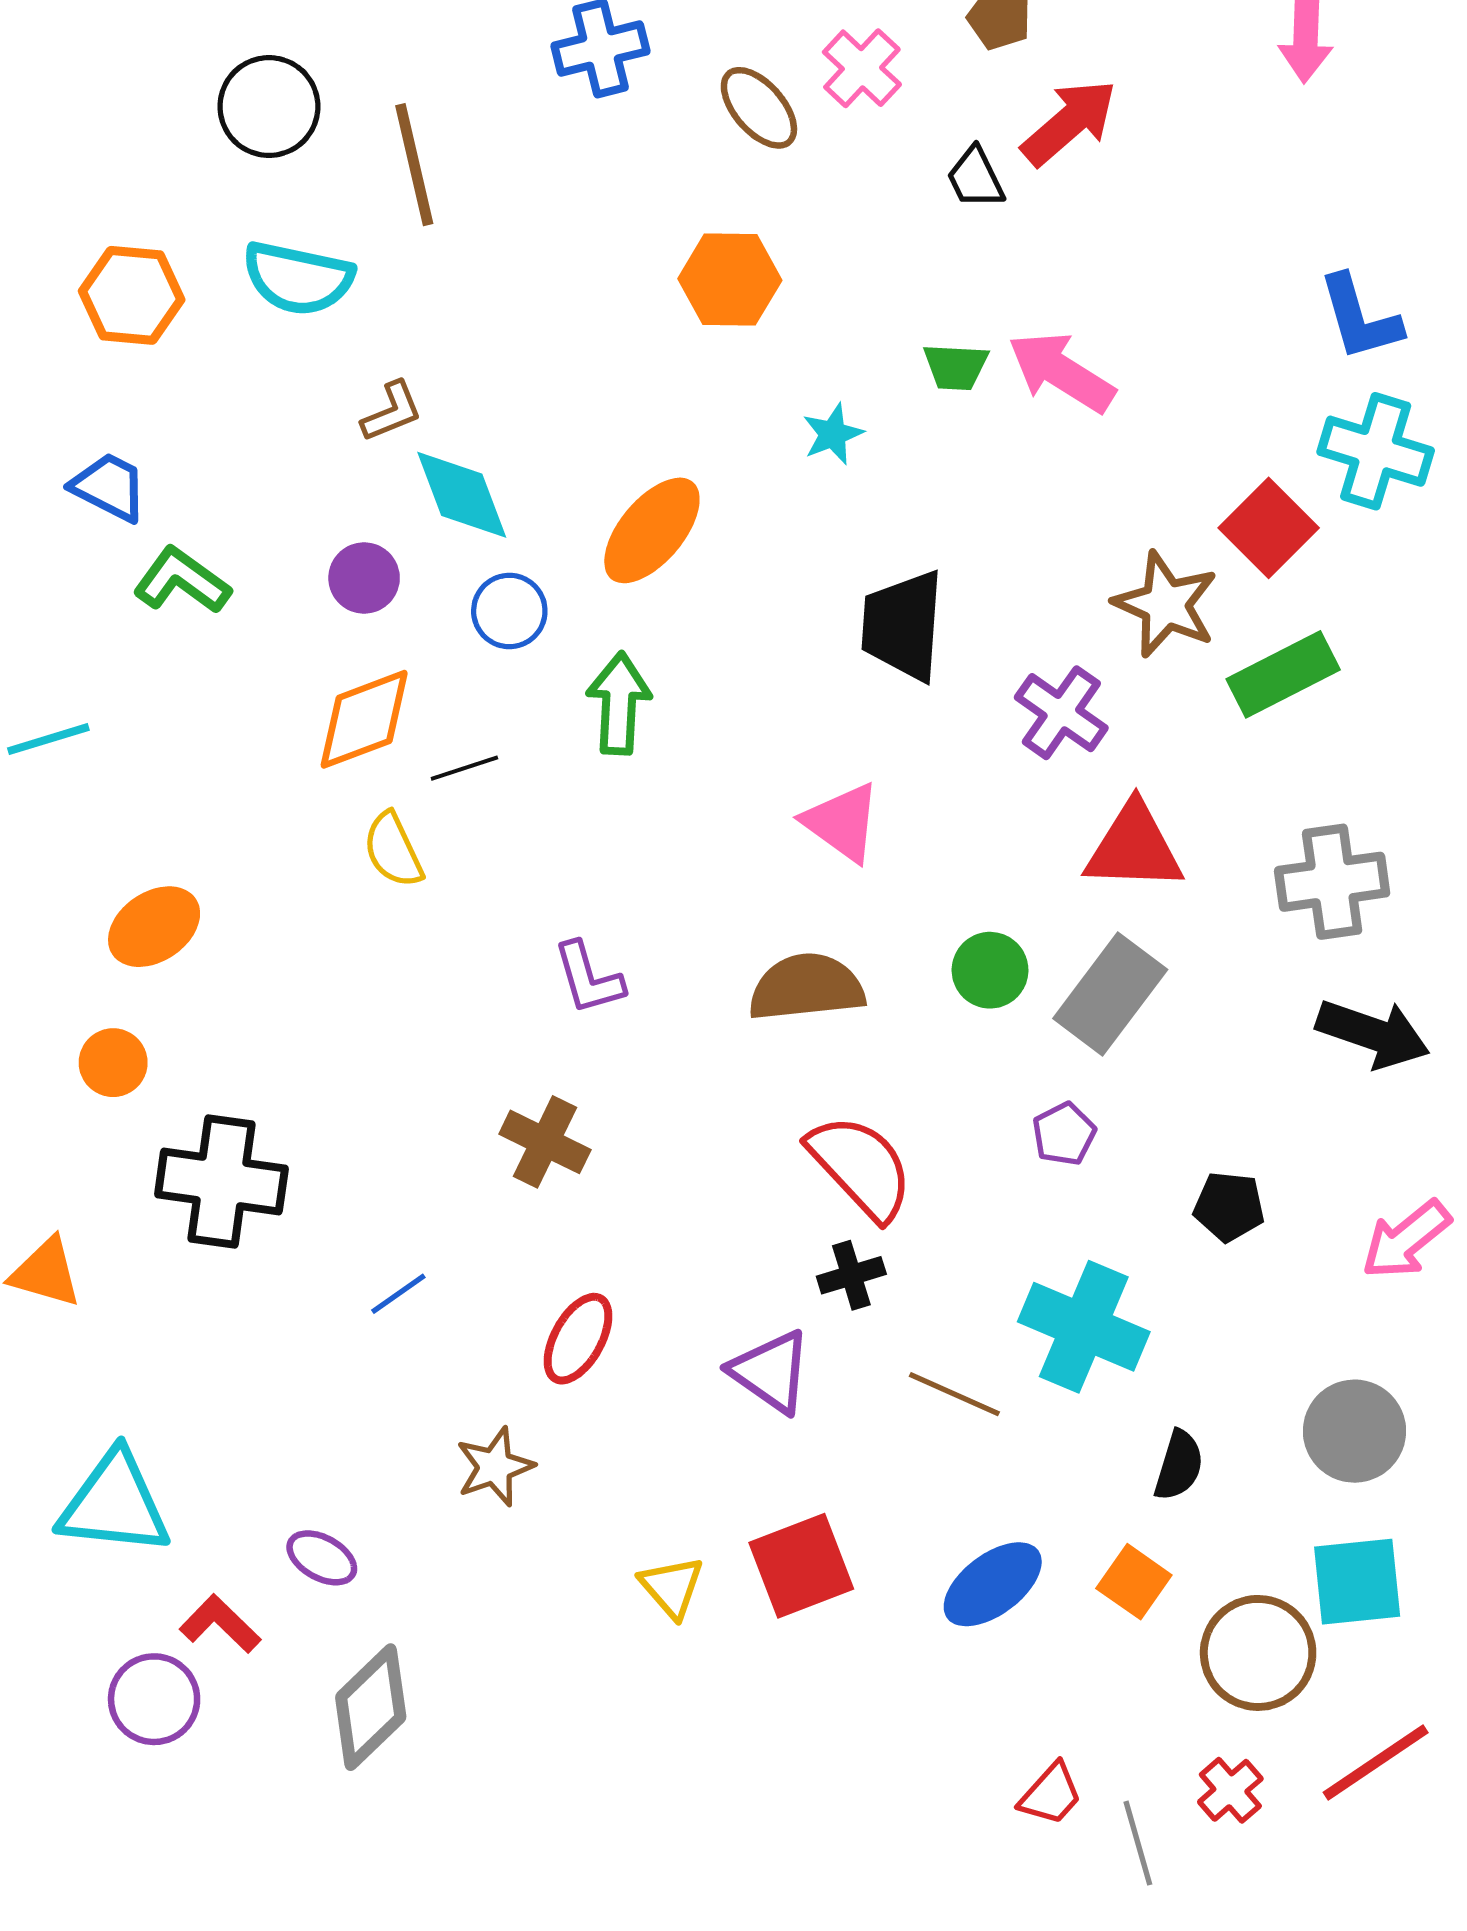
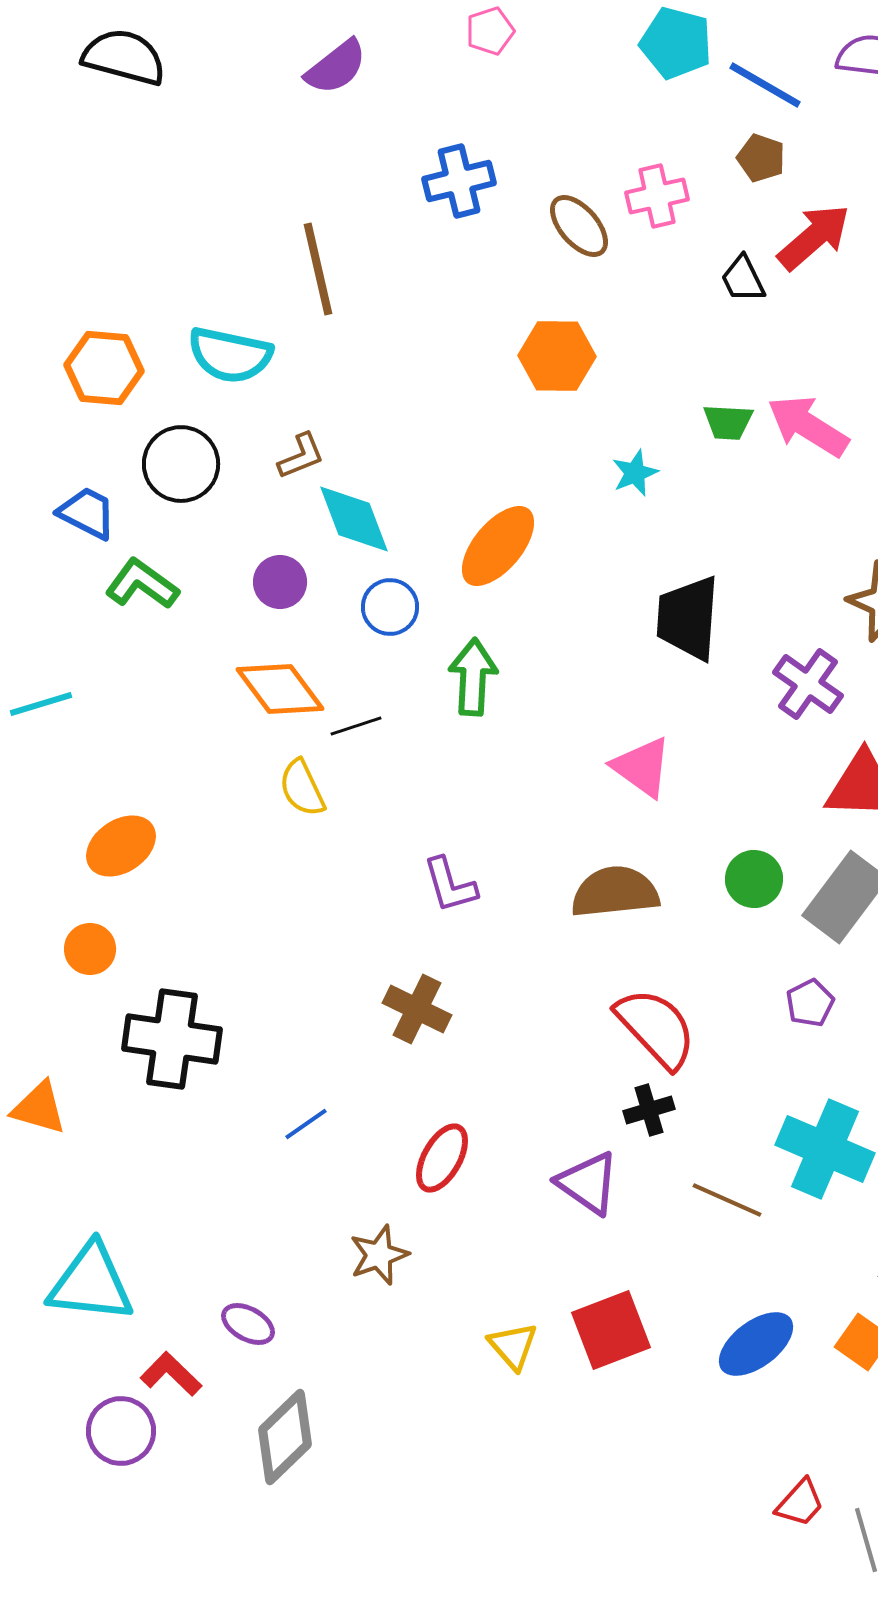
pink cross: (862, 68) -> (657, 196), turned 34
black circle: (269, 107) -> (181, 464), moved
orange diamond: (364, 719) -> (280, 689), turned 74

